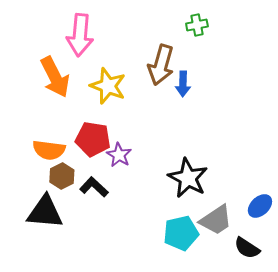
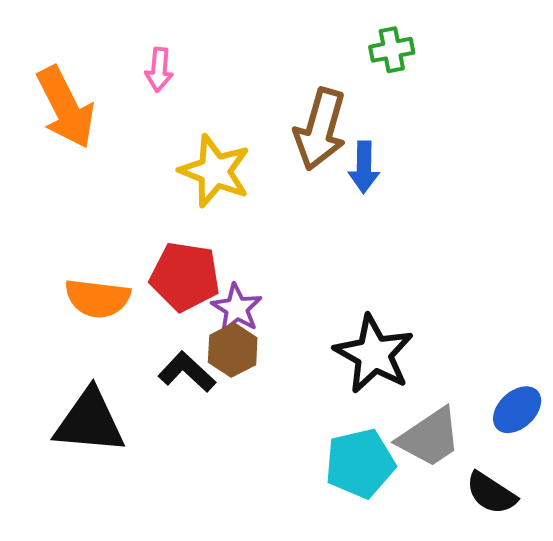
pink arrow: (80, 35) -> (159, 70), size x0.5
orange arrow: (55, 77) -> (66, 107), moved
brown hexagon: (62, 176) -> (233, 350), moved

